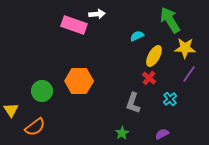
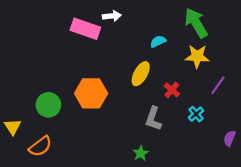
yellow star: (185, 48) -> (197, 56), moved
yellow ellipse: (154, 56) -> (141, 74), moved
purple semicircle: (162, 134) -> (229, 138), moved, turned -40

